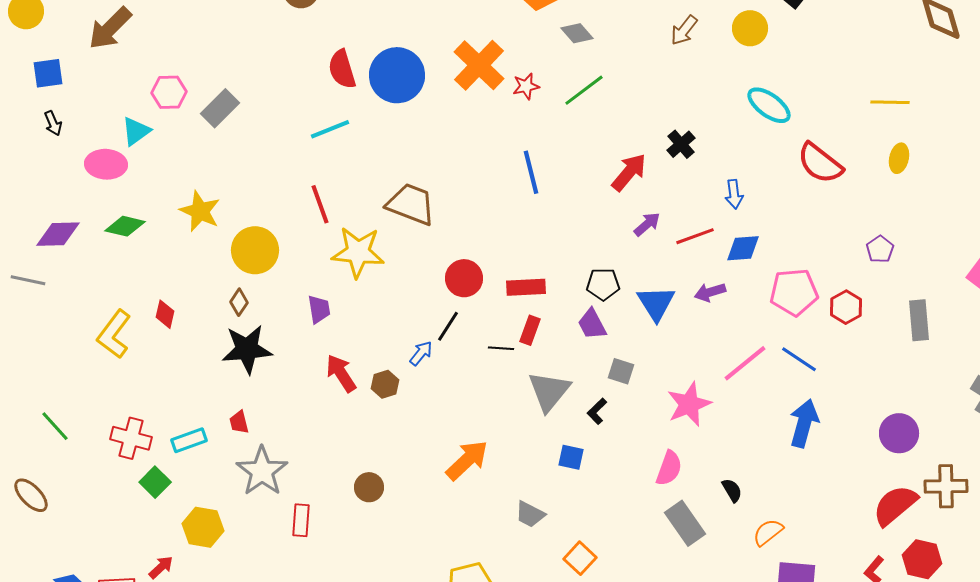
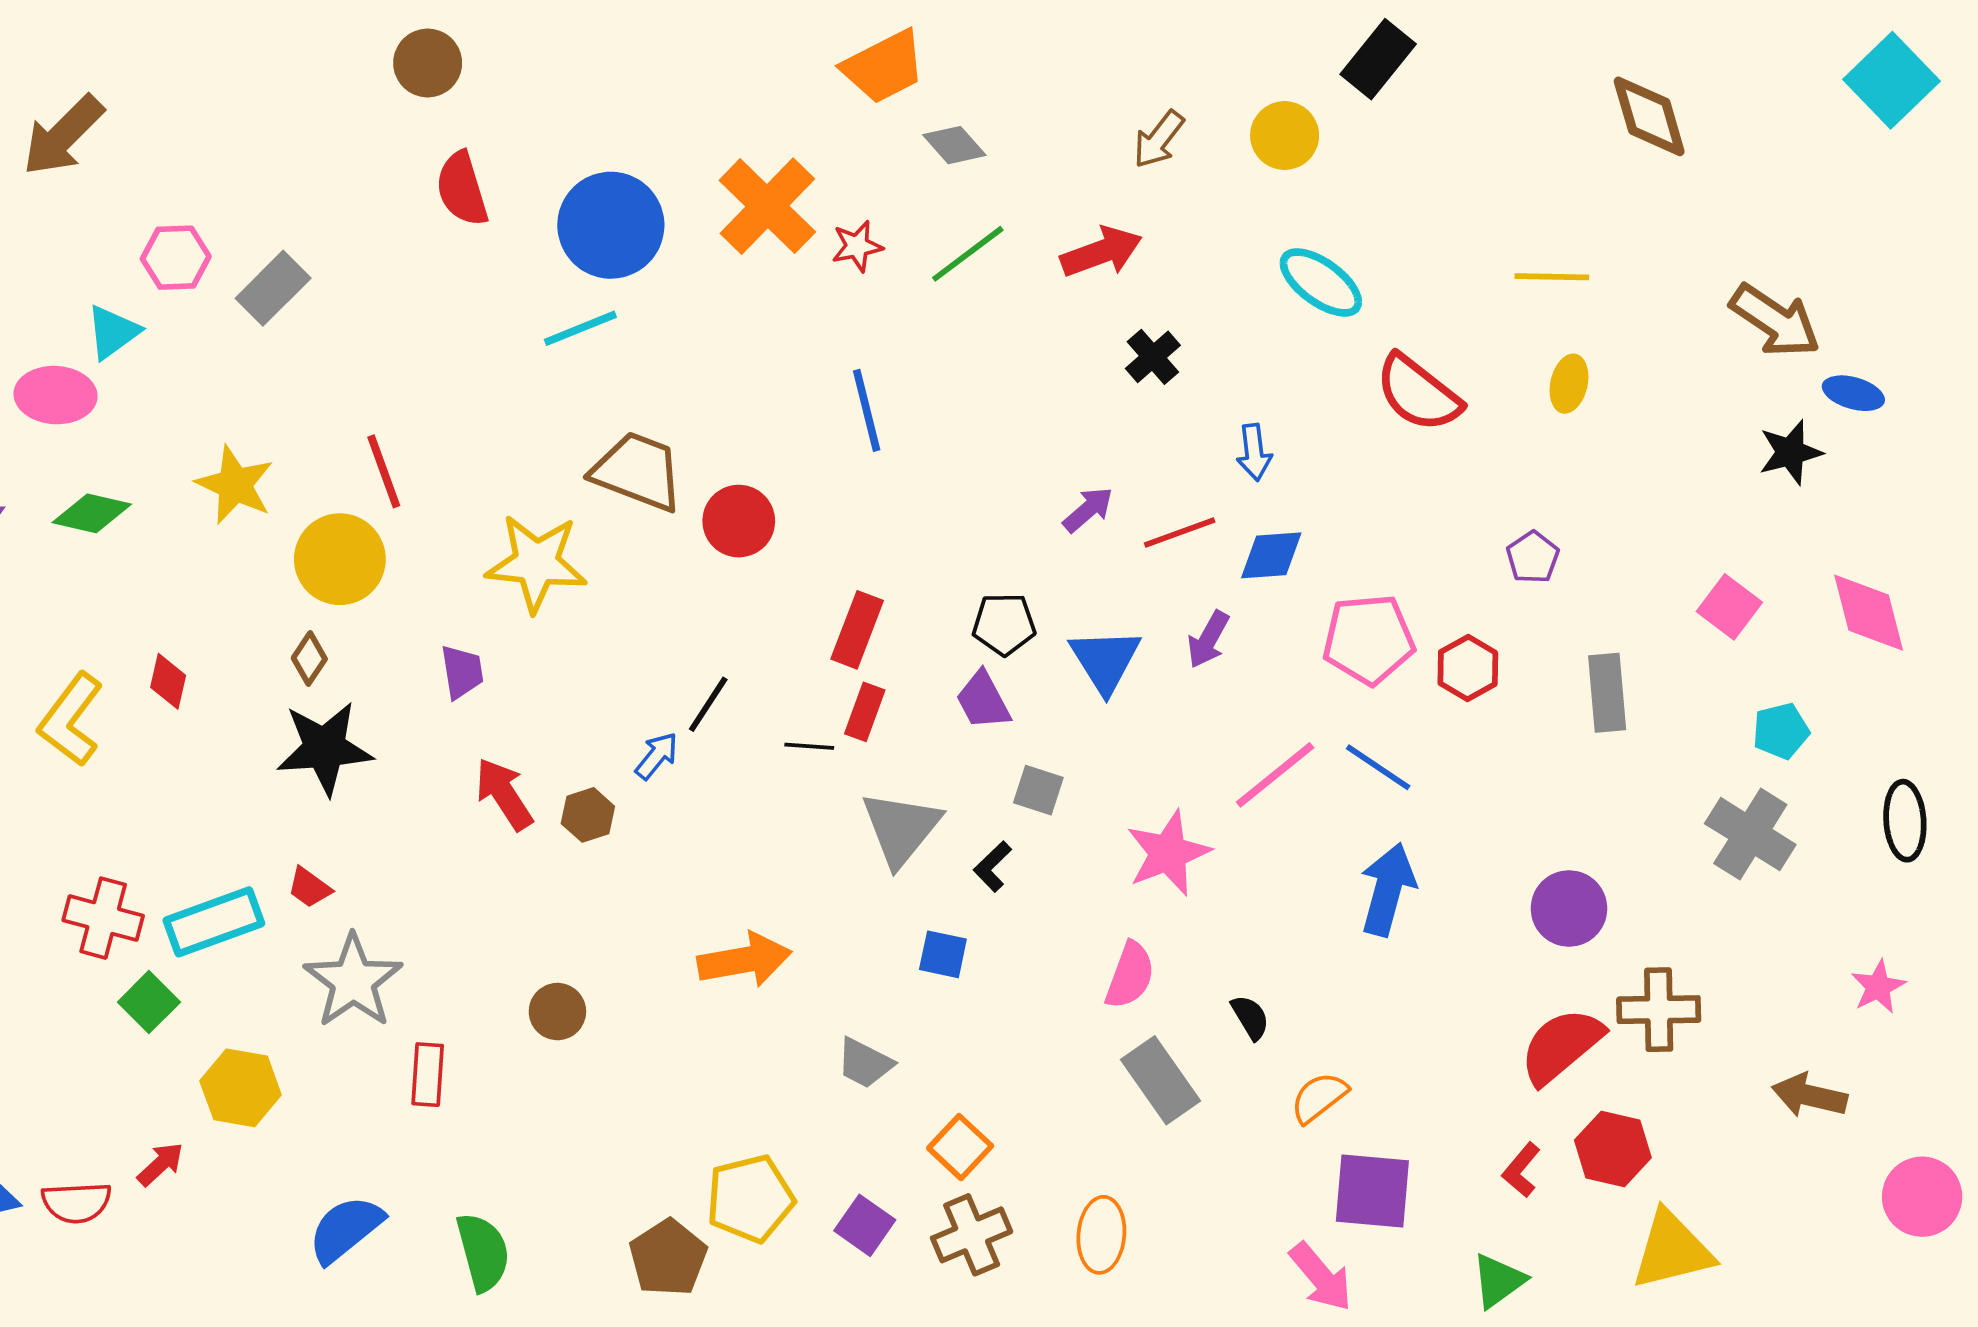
red semicircle: (342, 69) -> (462, 189), moved
cyan line: (330, 129) -> (580, 328), moved
red arrow: (629, 172) -> (1101, 252), moved, turned 30
red line: (320, 204) -> (384, 471), moved
red circle: (464, 278) -> (739, 521), moved
red rectangle: (526, 287) -> (857, 630), turned -66
purple arrow: (710, 292) -> (1208, 639), turned -44
red trapezoid: (239, 422) -> (309, 887), turned -40
cyan rectangle: (189, 440) -> (214, 922), size x1.4
orange arrow: (467, 460) -> (744, 960), turned 33

